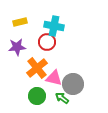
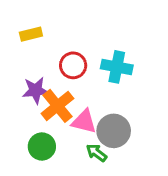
cyan cross: (54, 26) -> (117, 67), moved
purple star: (17, 47) -> (36, 90), moved
green circle: (37, 96) -> (42, 146), moved

